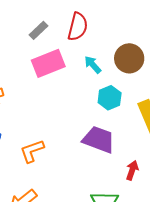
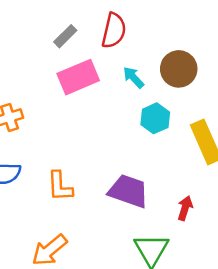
purple trapezoid: (99, 140) -> (128, 191), moved
orange L-shape: (32, 151) -> (60, 186), turned -72

